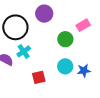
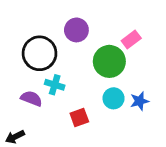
green circle: (65, 39) -> (109, 61), size x1.5
cyan cross: (24, 51) -> (55, 85), turned -32

